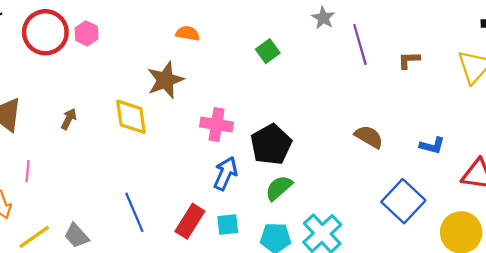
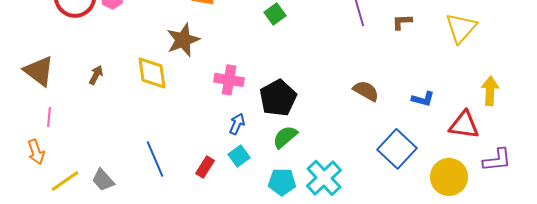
pink line: (28, 171) -> (49, 117), moved
blue arrow: (225, 173) -> (237, 124), size x0.7
red rectangle: (190, 221) -> (205, 167), size x0.7
cyan square: (228, 225) -> (239, 156), moved, turned -30

